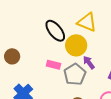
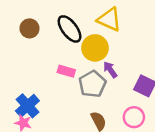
brown circle: (12, 56) -> (30, 28), moved

